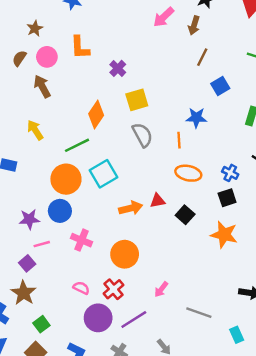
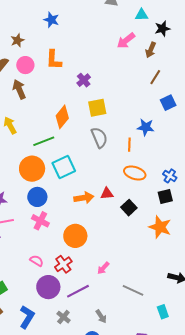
blue circle: (60, 211) -> (37, 197), moved

